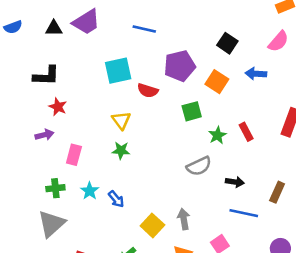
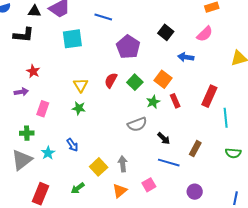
purple pentagon: (180, 66) -> (128, 47), turned -30
cyan square: (118, 71) -> (72, 39), moved
black L-shape: (46, 76) -> (24, 35), moved
orange square: (217, 82) -> (163, 79), moved
red semicircle: (148, 91) -> (111, 80), moved, turned 98
green square: (192, 111) -> (135, 82), turned -35
black arrow: (235, 182) -> (164, 138), turned 32
cyan star: (90, 191) -> (48, 153), moved

